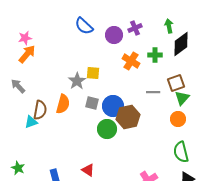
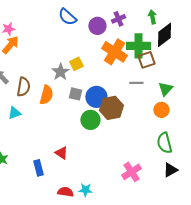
green cross: (155, 55) -> (138, 46), size x1.6
orange cross: (131, 61) -> (114, 52), size x1.4
yellow square: (93, 73) -> (76, 64), turned -32
brown square: (176, 83) -> (146, 60), moved
brown semicircle: (40, 110) -> (23, 87), moved
red triangle: (88, 170) -> (61, 153), moved

